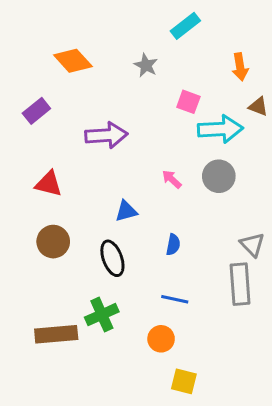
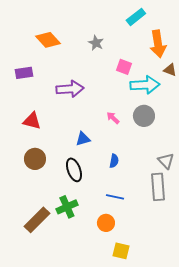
cyan rectangle: (185, 26) -> (136, 17), moved
orange arrow: (240, 67) -> (158, 44), size x1.5
purple rectangle: (36, 111) -> (24, 73), turned 30
brown rectangle: (56, 334) -> (37, 220), turned -40

